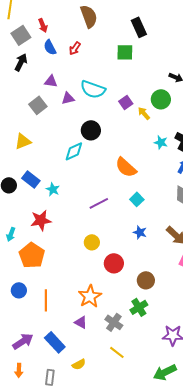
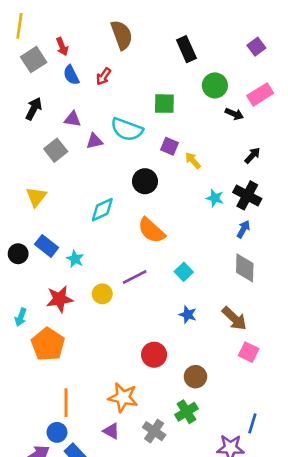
green square: (125, 52) -> (164, 104), moved
black arrow: (21, 62) -> (34, 109), moved
green circle: (161, 99) -> (215, 85), moved
purple square: (126, 102) -> (170, 146), turned -32
black circle: (91, 130) -> (145, 181), moved
yellow triangle: (23, 141) -> (36, 197), turned -30
orange semicircle: (126, 167) -> (151, 230), moved
yellow circle: (92, 242) -> (102, 294), moved
blue circle: (19, 290) -> (57, 432), moved
orange star: (90, 296) -> (123, 397), turned -30

